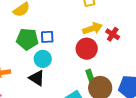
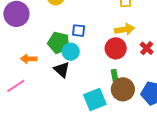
red cross: (113, 34) -> (147, 48), moved
green pentagon: (27, 39) -> (59, 43), moved

